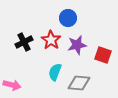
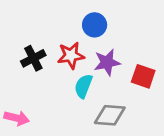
red star: (51, 40) -> (71, 55), turned 30
cyan semicircle: (55, 72) -> (83, 86), moved

